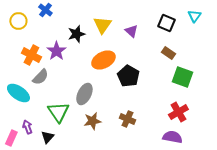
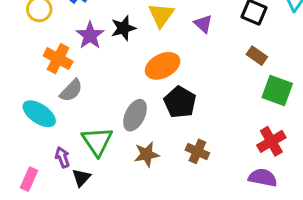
purple star: (56, 51) -> (90, 35), moved
black pentagon: (128, 76) -> (180, 102), moved
purple arrow: (27, 127) -> (62, 157), moved

